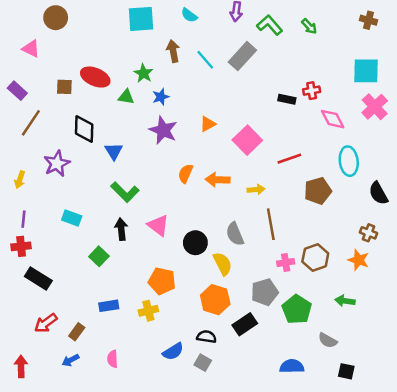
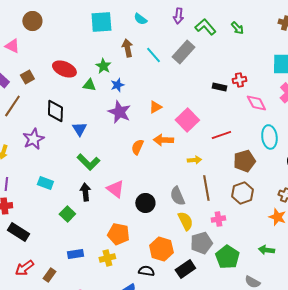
brown square: (64, 87) -> (27, 77), moved, turned -32
orange arrow: (218, 180) -> (163, 140), moved
brown hexagon: (315, 258) -> (242, 193), moved
yellow semicircle: (223, 264) -> (185, 221), moved
black semicircle: (207, 337) -> (146, 271), moved

